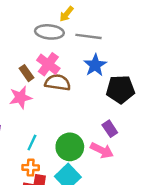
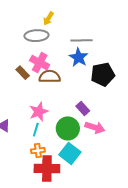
gray line: (88, 36) -> (81, 40), moved
pink star: (21, 97) -> (39, 112), moved
purple rectangle: (110, 129) -> (83, 108), moved

